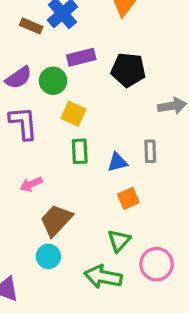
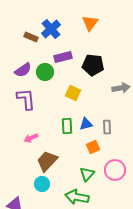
yellow square: (73, 114) -> (73, 93), moved
green rectangle: (80, 151) -> (67, 126), moved
gray rectangle: (150, 151) -> (107, 127), moved
pink circle: (156, 264) -> (115, 170), moved

